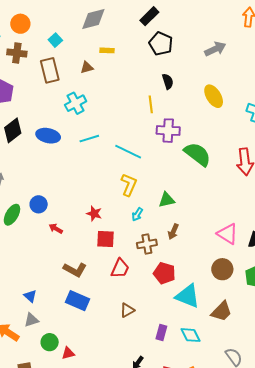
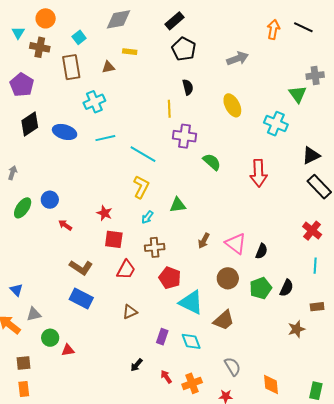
green semicircle: (197, 154) -> (212, 162), size x0.7
brown arrow: (173, 232) -> (204, 241), moved
blue triangle: (30, 296) -> (16, 290), moved

